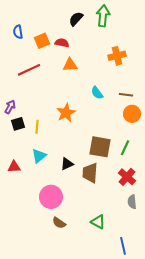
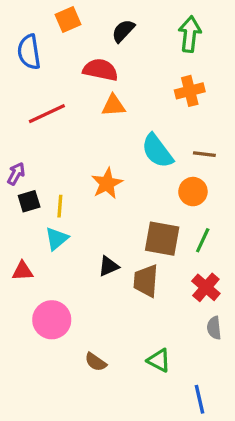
green arrow: (103, 16) -> (190, 34), moved
blue semicircle: (18, 32) -> (29, 52), size x1.5
orange square: (42, 41) -> (68, 19), moved
red semicircle: (62, 43) -> (100, 70), size x1.5
cyan semicircle: (97, 93) -> (157, 151), size x1.6
orange circle: (132, 114) -> (193, 192), moved
cyan triangle: (39, 156) -> (57, 239), moved
pink circle: (51, 197) -> (52, 320), moved

